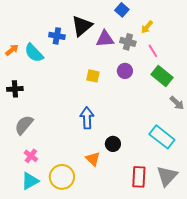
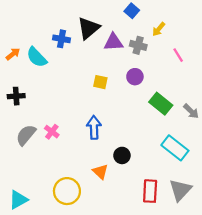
pink line: (153, 51) -> (178, 55), moved
green rectangle: (162, 76) -> (161, 104), moved
pink cross: (31, 156) -> (52, 132), moved
cyan triangle: (30, 181) -> (18, 200), moved

